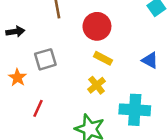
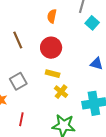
yellow rectangle: (103, 58) -> (53, 74), moved

